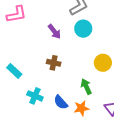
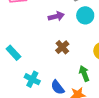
purple arrow: (54, 32) -> (56, 16), turned -70
brown cross: (54, 63) -> (62, 47), moved, turned 32

